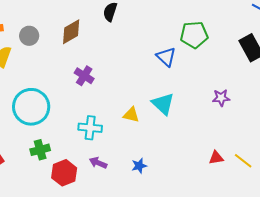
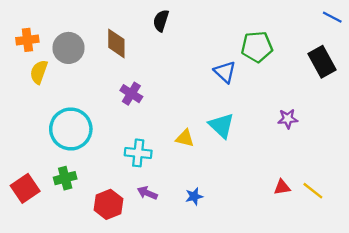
brown diamond: (71, 32) -> (116, 43), turned -60
gray circle: (29, 36) -> (69, 48), size x1.4
green cross: (40, 150) -> (65, 178), moved

